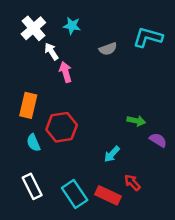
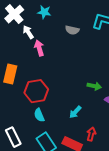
gray semicircle: (108, 49) -> (72, 30), turned 32
cyan semicircle: (33, 143) -> (39, 115), moved
red arrow: (132, 182) -> (91, 134), turned 56

